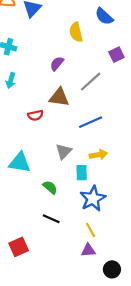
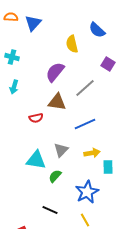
purple square: (116, 55) -> (108, 64), turned -32
purple semicircle: (57, 64) -> (55, 72), size x1.5
cyan triangle: (20, 163) -> (36, 160), moved
cyan rectangle: (82, 173) -> (108, 167), moved
green semicircle: (50, 187) -> (55, 176), moved, turned -88

